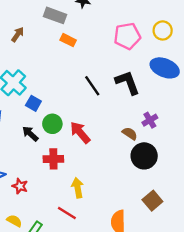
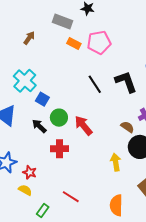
pink pentagon: (127, 36) -> (99, 42), moved
yellow arrow: (78, 188) -> (116, 162), moved
yellow semicircle: (14, 221) -> (25, 190), moved

